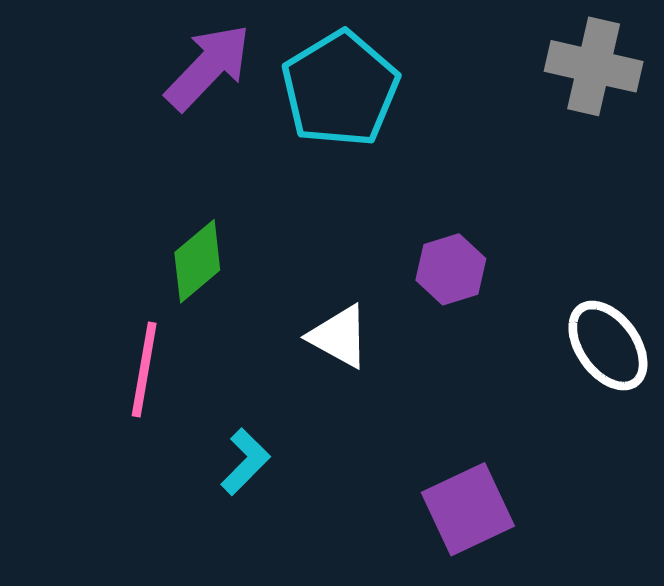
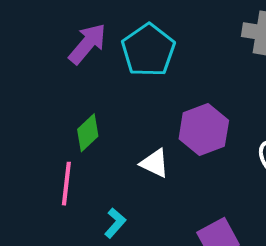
purple hexagon: (451, 269) -> (204, 130), size x1.6

